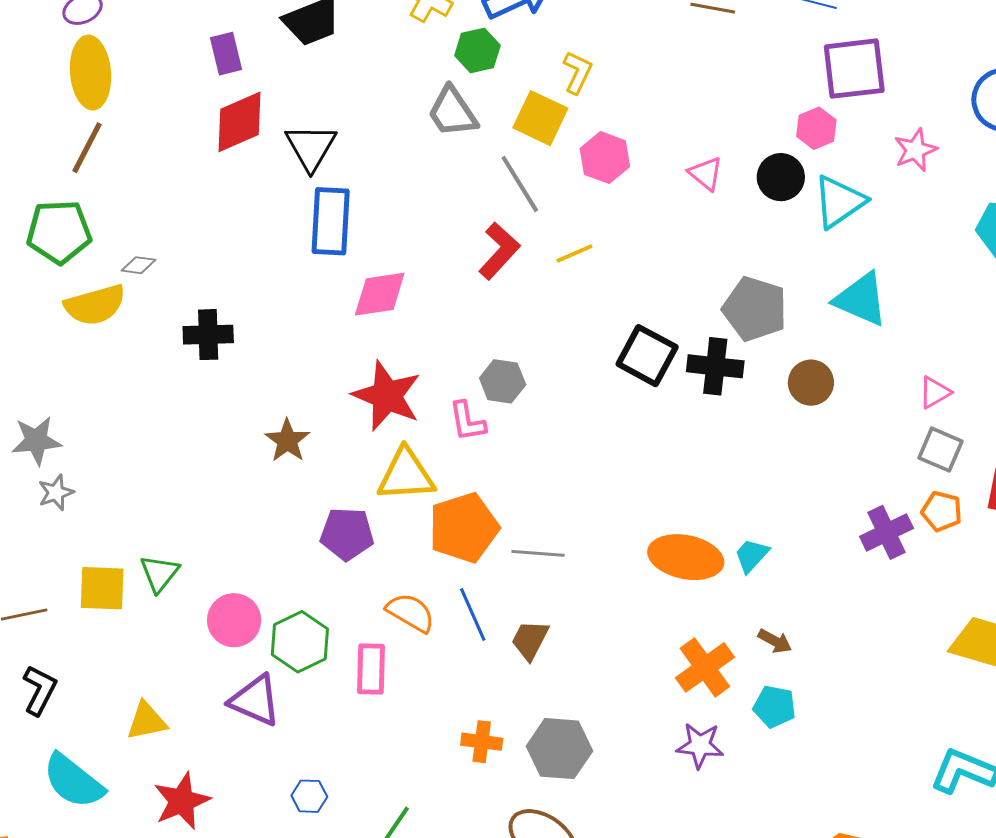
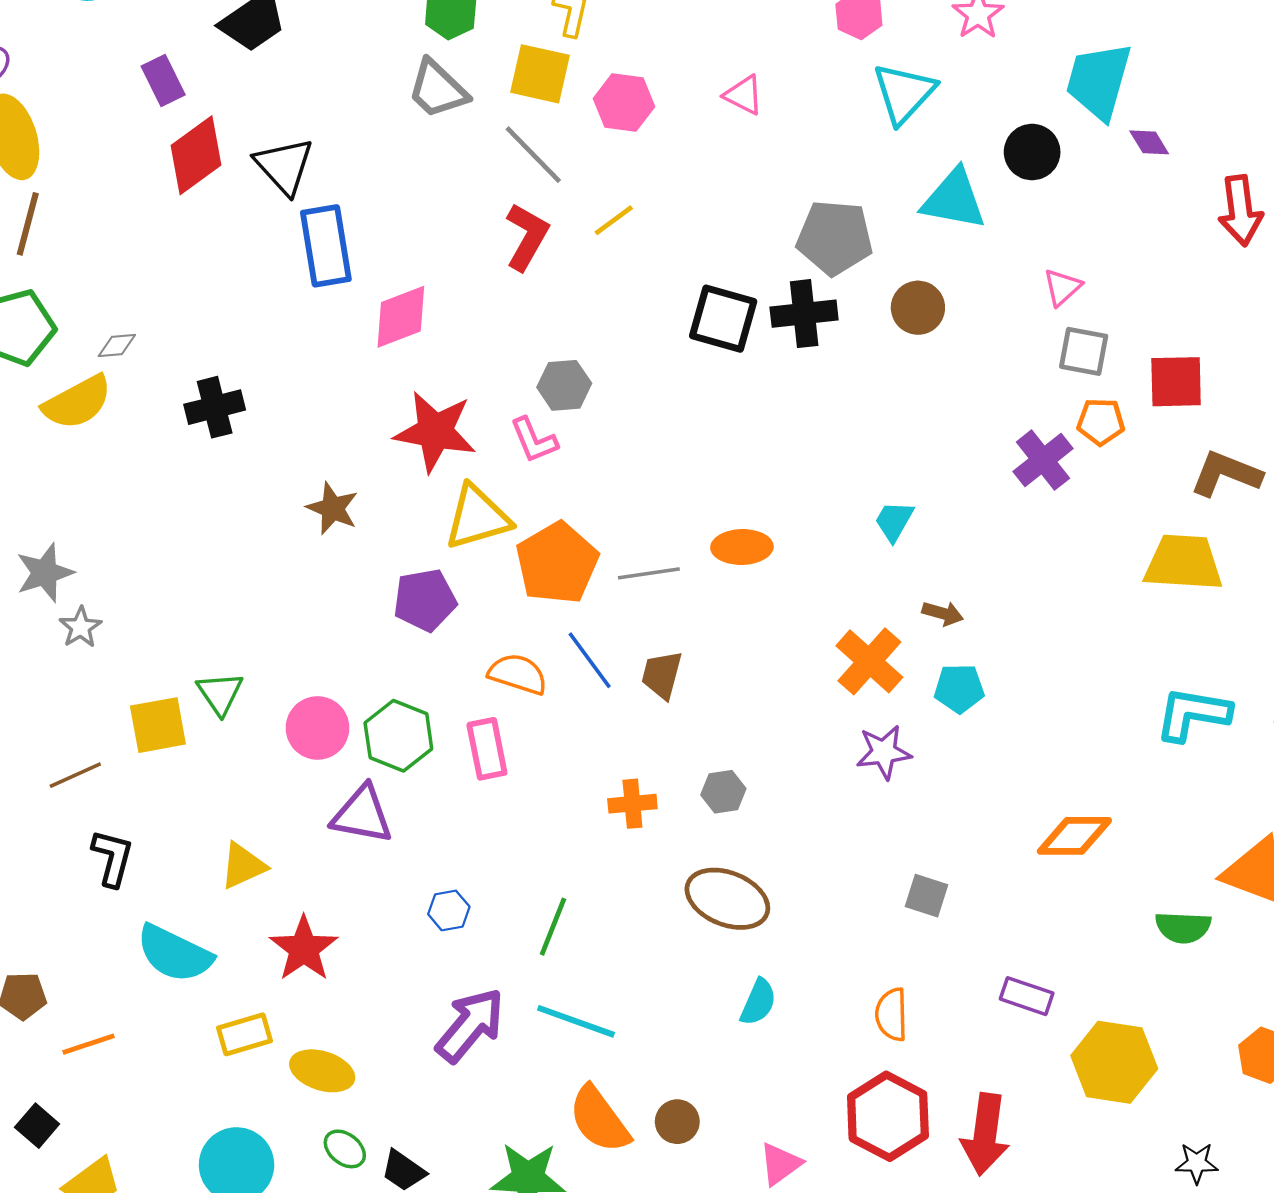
black circle: (781, 177) -> (1032, 152), moved
orange ellipse: (686, 557) -> (742, 547), moved, size x0.7
gray hexagon: (559, 749) -> (723, 792), size x0.6

